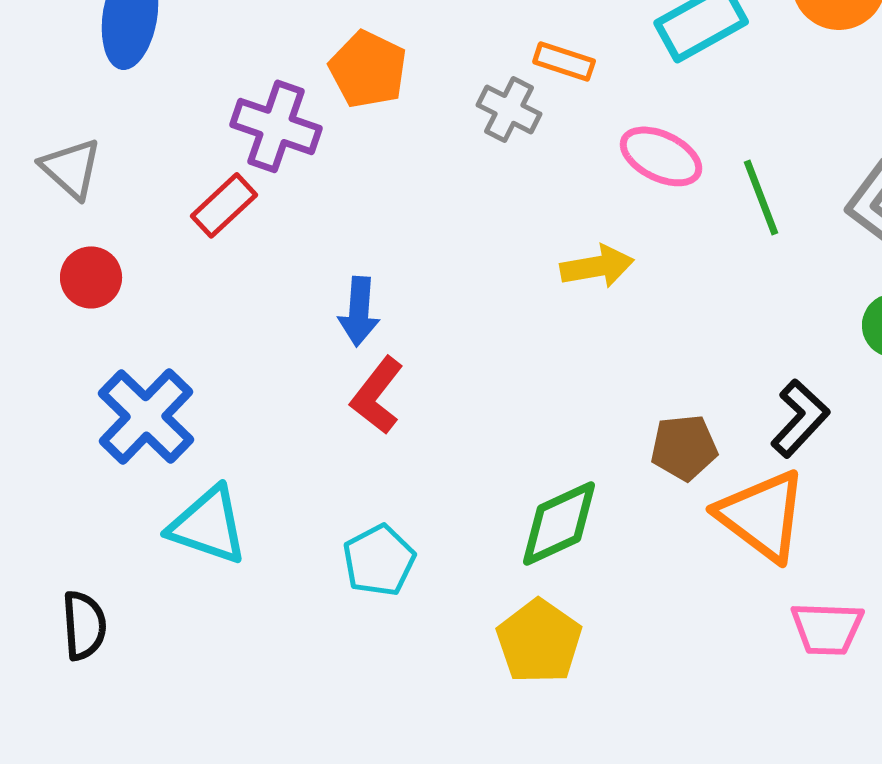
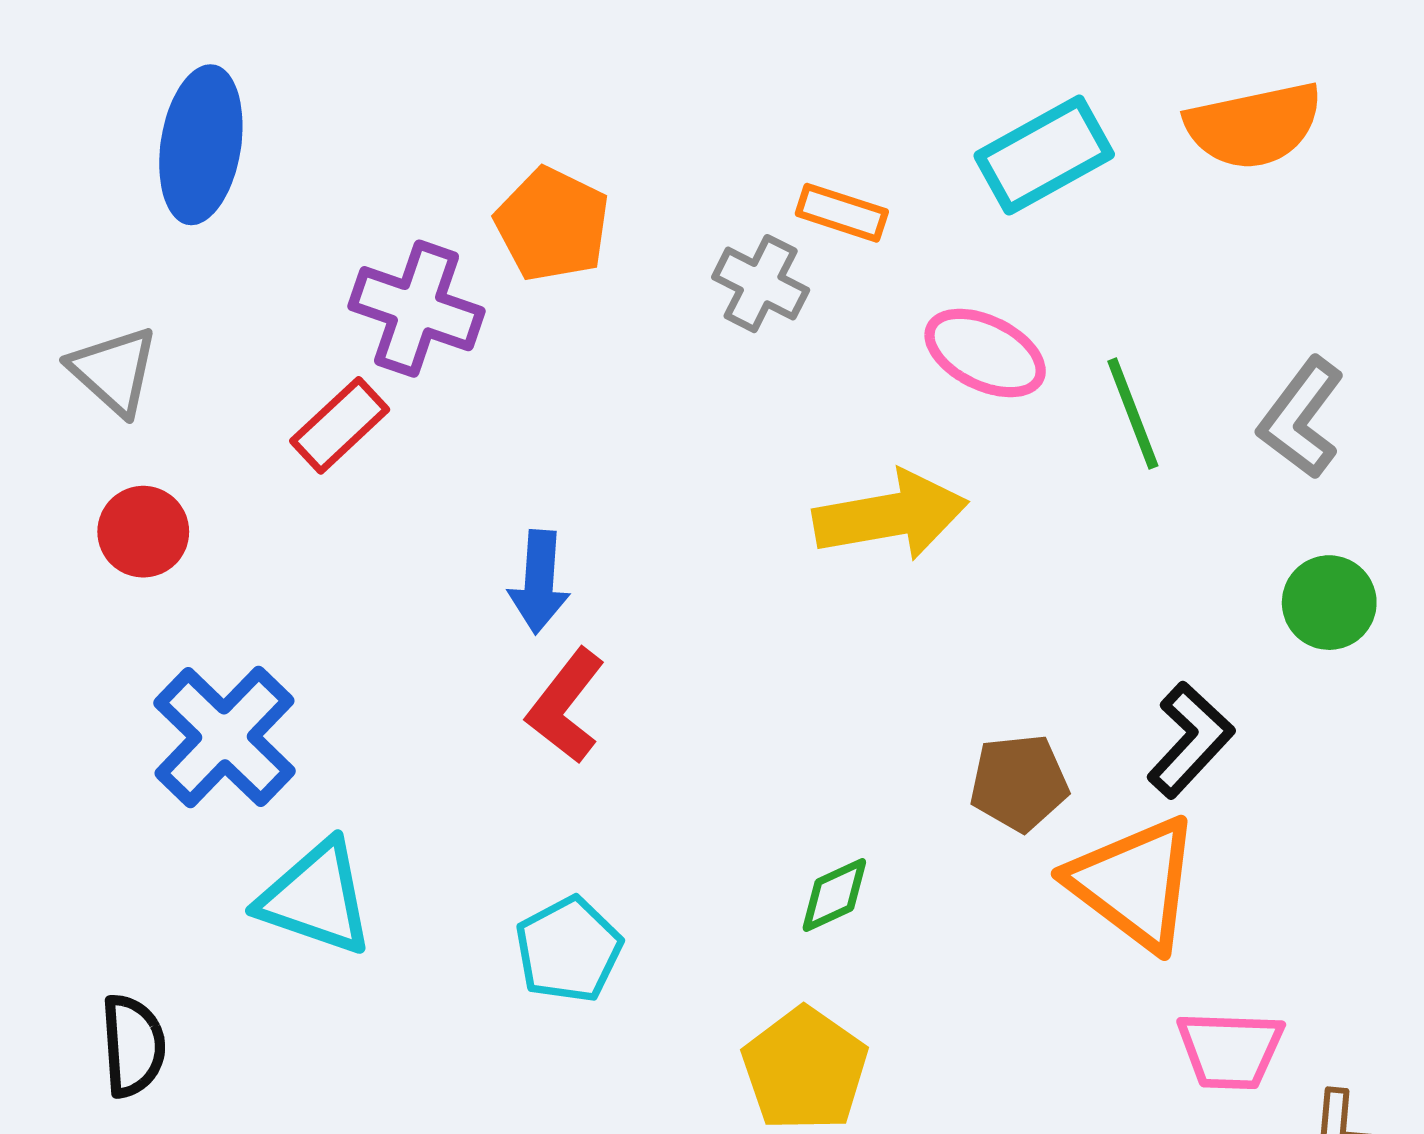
yellow arrow: (597, 266) -> (891, 515), size x1.4
green diamond: (559, 523) -> (834, 895), size x0.6

